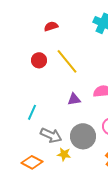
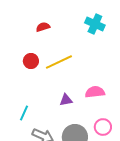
yellow line: (67, 61) -> (59, 62), turned -76

